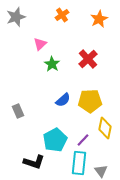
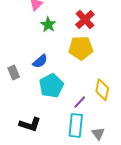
blue semicircle: (63, 100) -> (40, 61), moved
yellow pentagon: (90, 101) -> (81, 48), moved
cyan pentagon: (55, 140) -> (51, 86), moved

